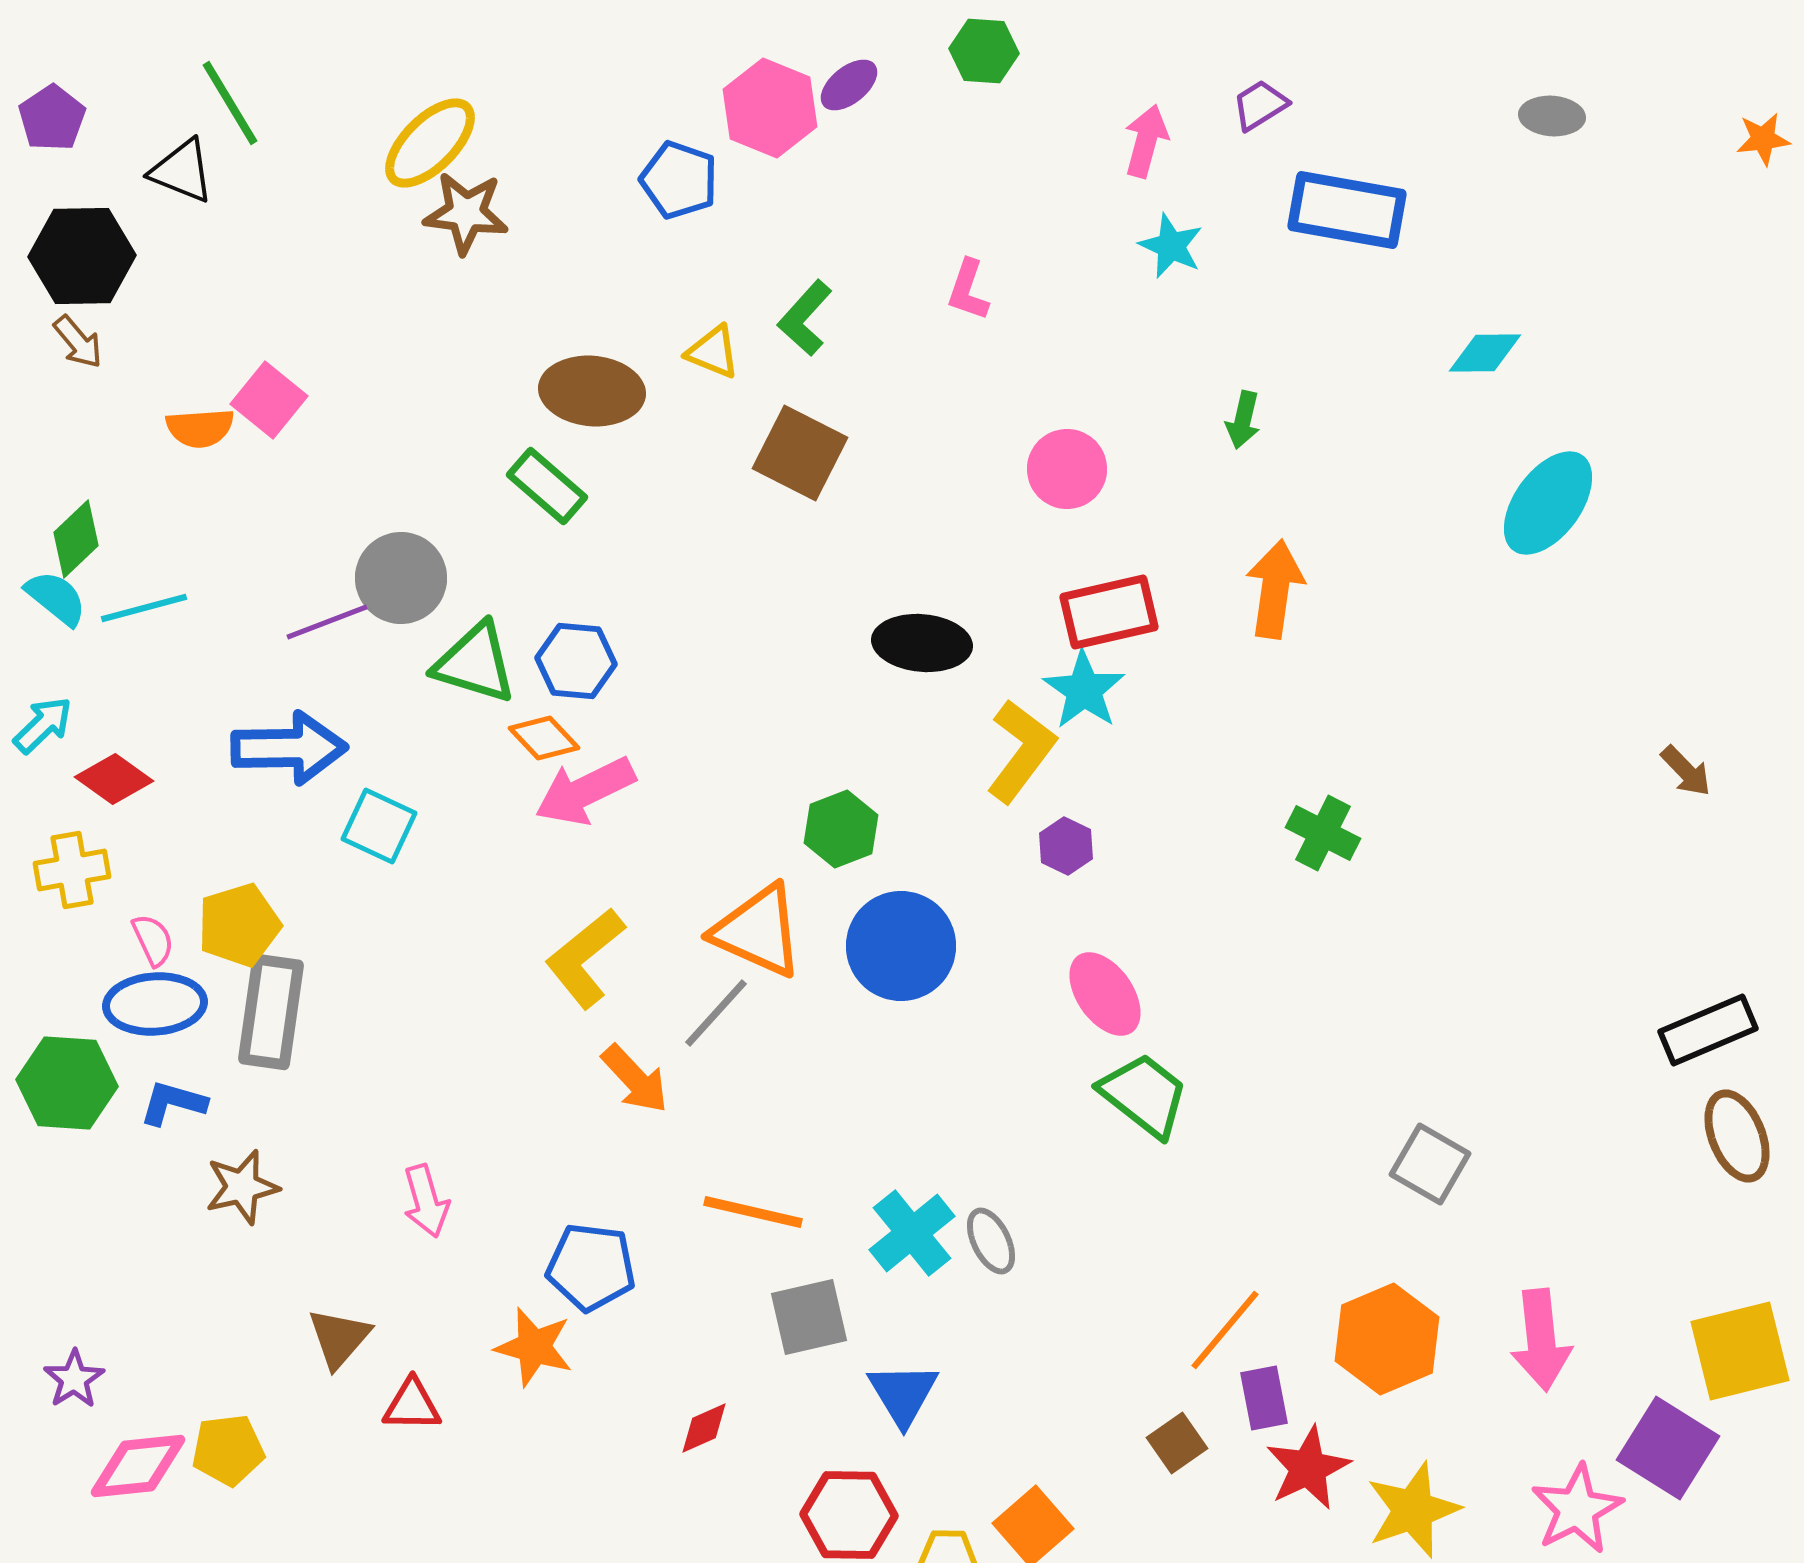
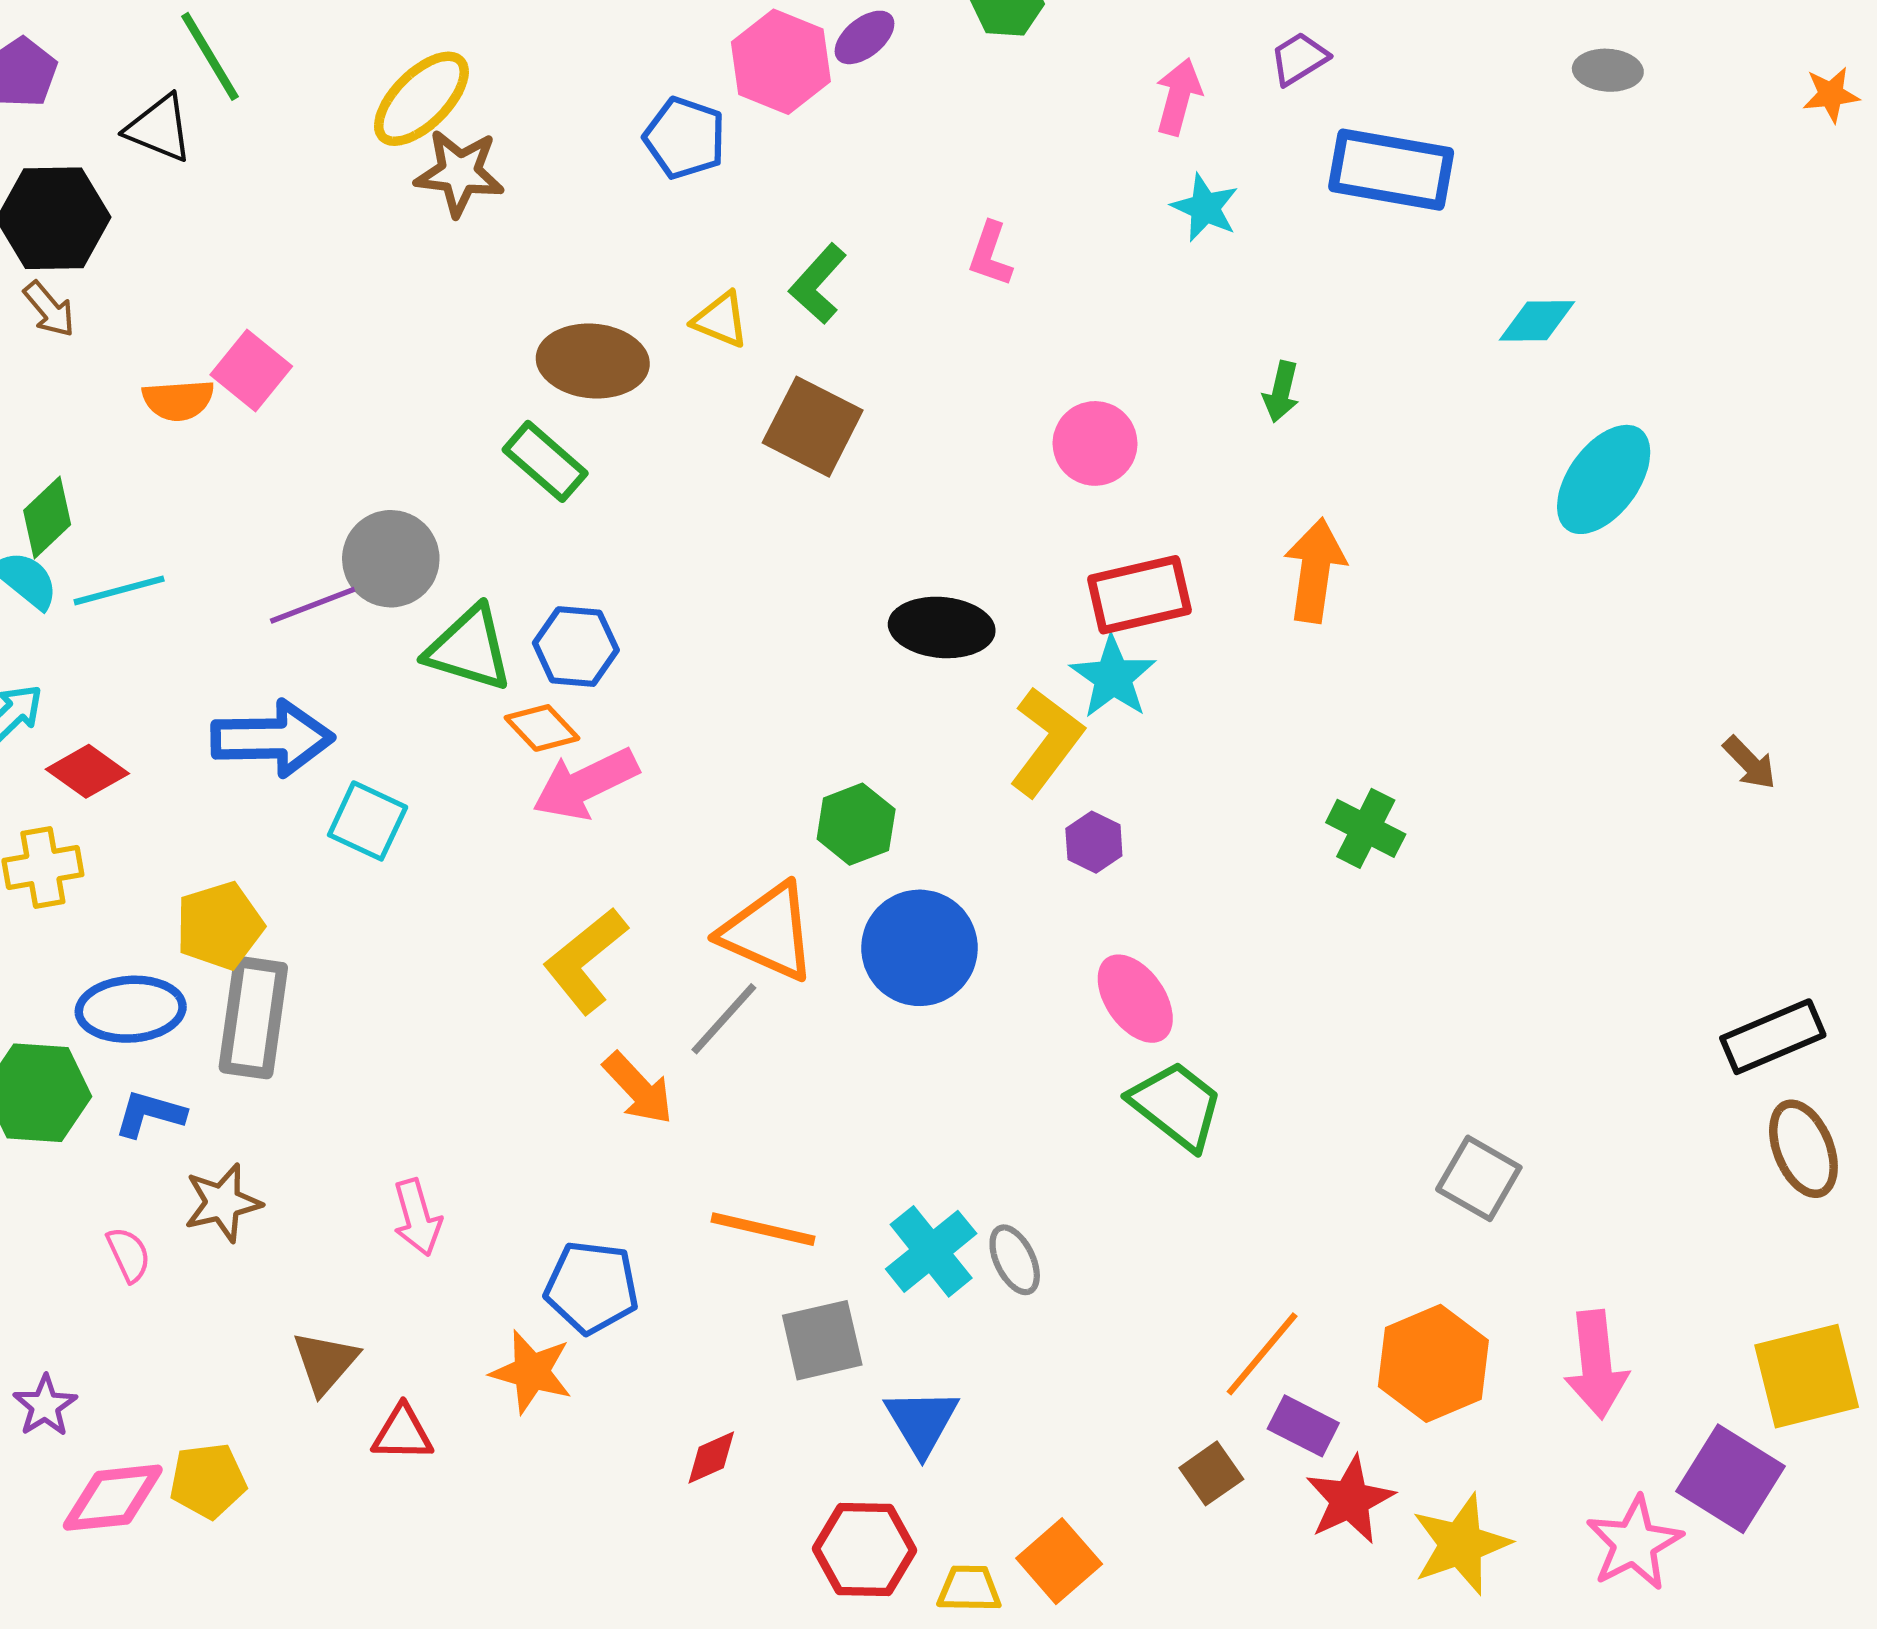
pink semicircle: (153, 940) -> (129, 1255), moved
purple rectangle: (1264, 1398) -> (1303, 1426), turned -52

